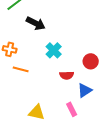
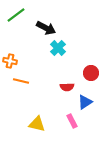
black arrow: (36, 23) -> (46, 28), moved
cyan cross: (54, 50) -> (58, 48), moved

